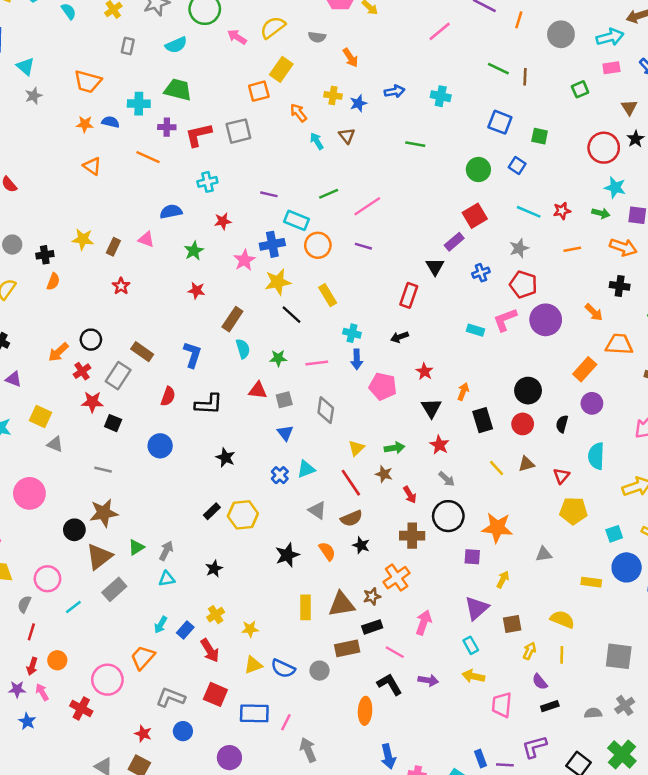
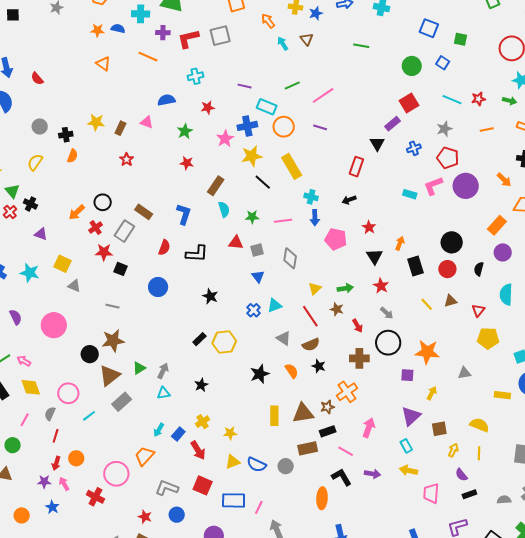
yellow rectangle: (328, 295) -> (292, 166), size x1.4

